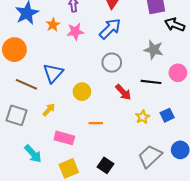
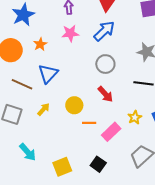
orange star: (53, 25) -> (40, 44), moved
yellow circle: (82, 92) -> (74, 105), moved
red arrow: (123, 92) -> (105, 94), moved
pink rectangle: (64, 138) -> (111, 132), moved, turned -60

